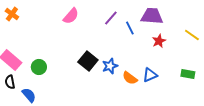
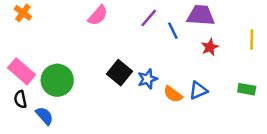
yellow line: (192, 35) -> (252, 40), turned 56
green circle: (39, 67) -> (57, 80), size x1.6

